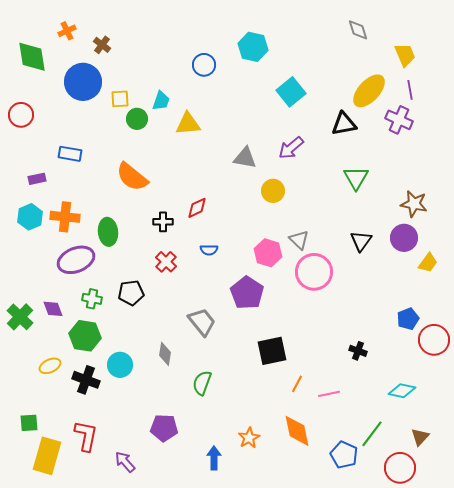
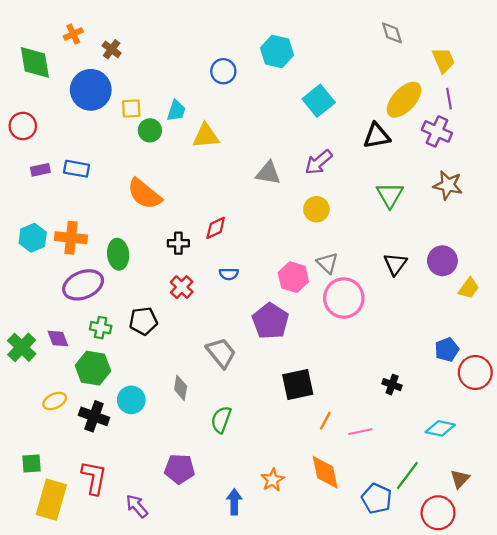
purple rectangle: (37, 179) -> (40, 170), moved
yellow circle: (273, 191) -> (316, 209), moved
brown star: (414, 204) -> (448, 185), moved

